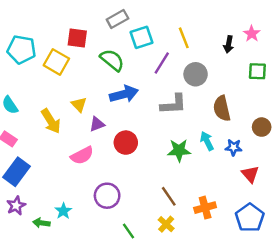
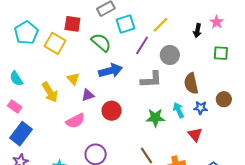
yellow line: (184, 38) -> (160, 25), turned 66
cyan pentagon: (21, 49) -> (26, 33), turned 30
blue star: (234, 147) -> (201, 108), moved
red triangle: (250, 174) -> (195, 135), moved

